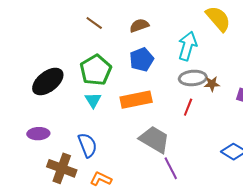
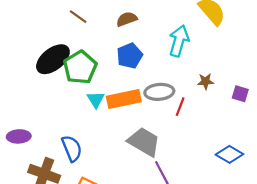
gray ellipse: (193, 78) -> (159, 92), moved
black ellipse: (48, 82) -> (53, 59), moved
cyan triangle: (93, 100) -> (96, 99), moved

